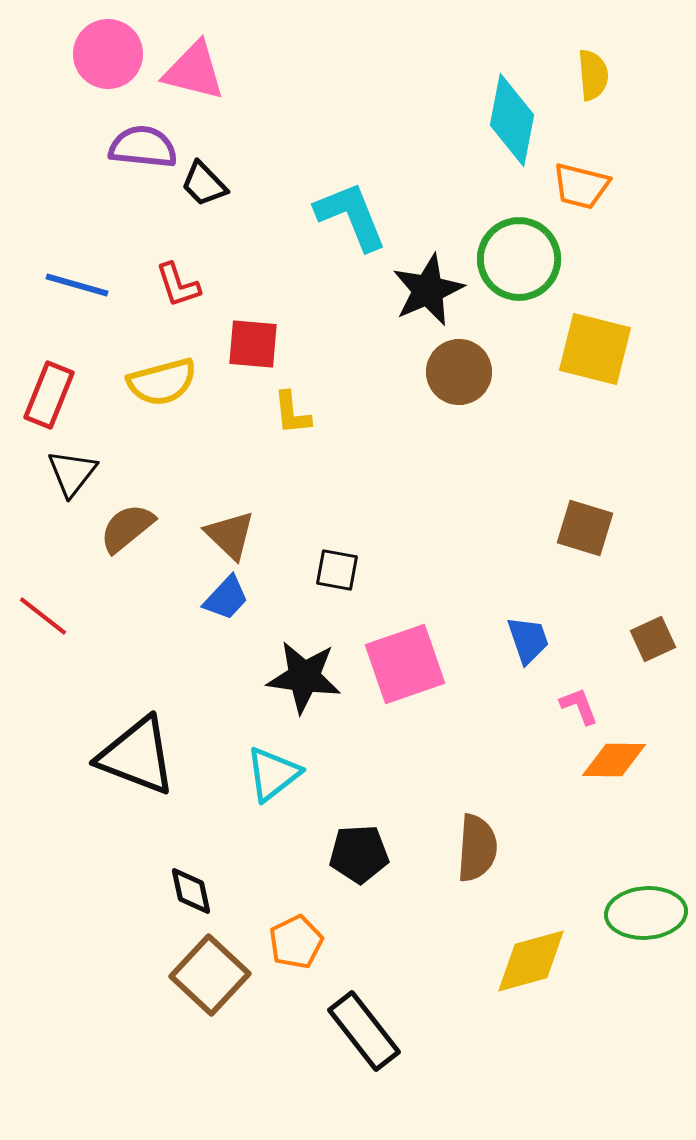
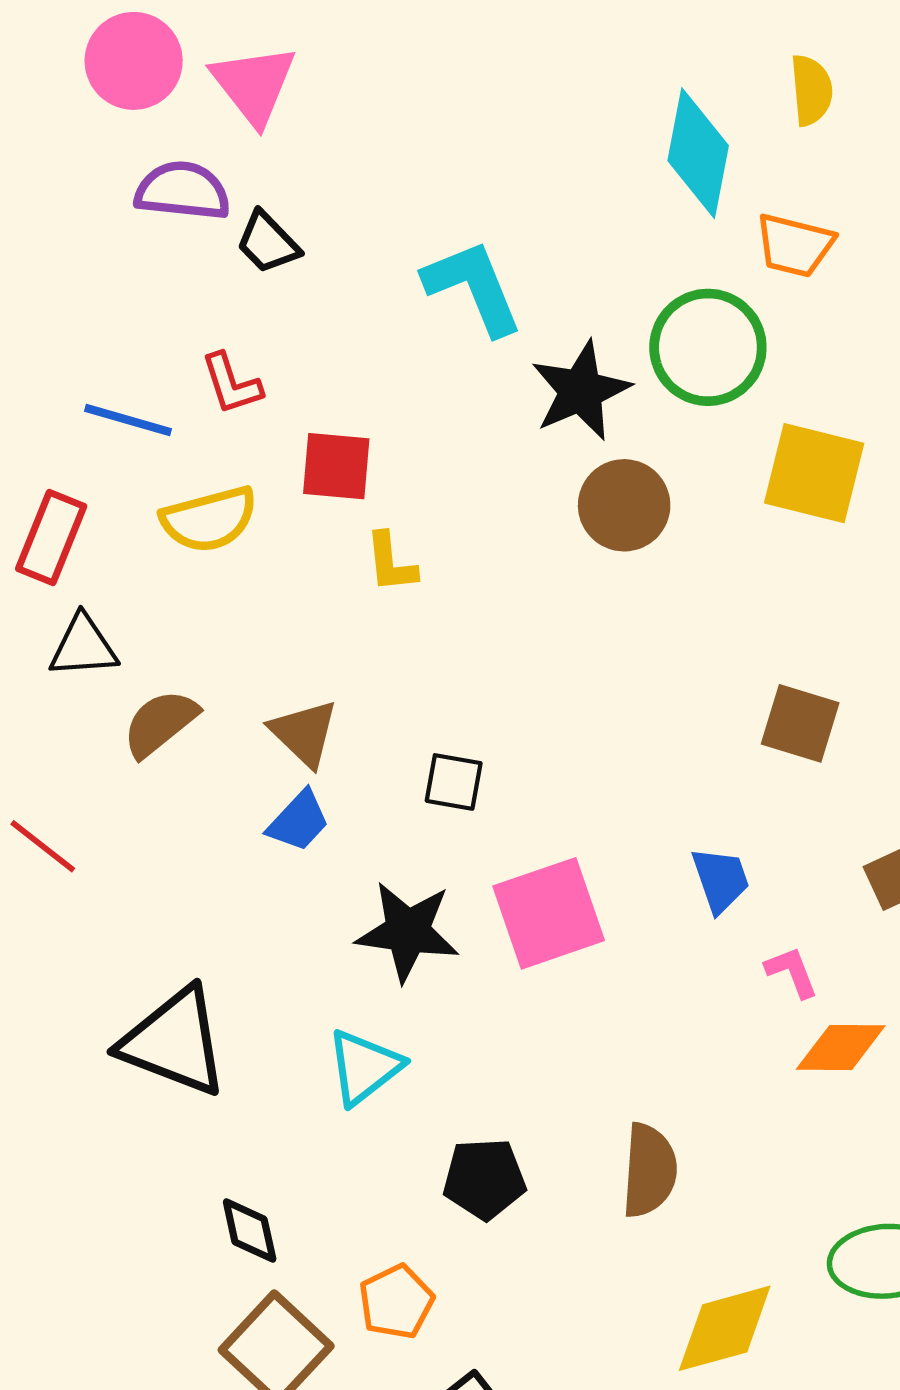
pink triangle: (194, 71) -> (254, 85), turned 38
blue line: (77, 285) -> (128, 420), moved
black triangle: (72, 473) -> (83, 646), turned 48

